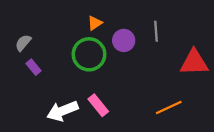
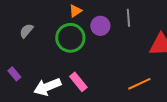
gray semicircle: (23, 43) -> (26, 31), moved
purple rectangle: (34, 67) -> (14, 74), moved

